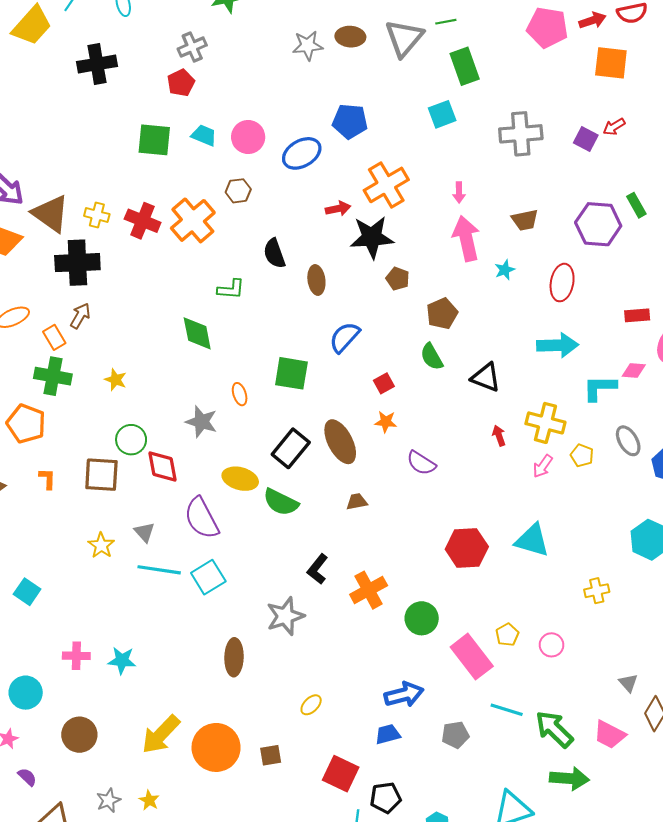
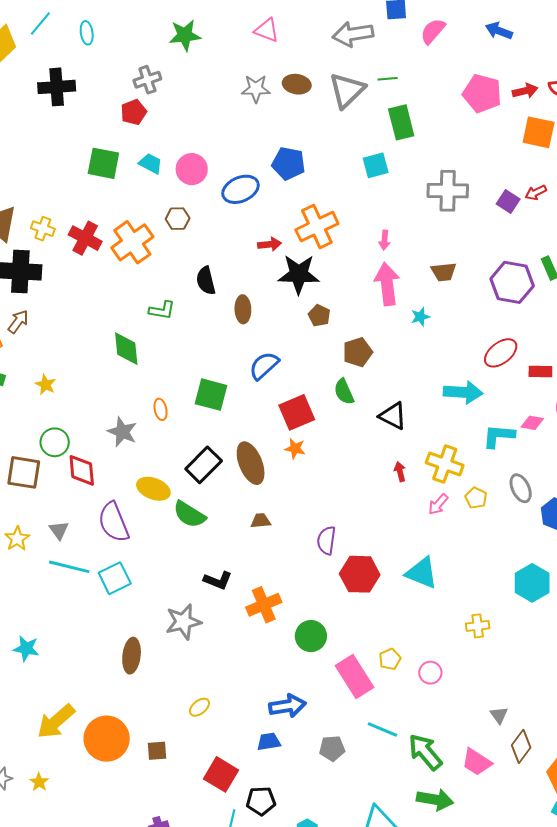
red ellipse: (562, 283) -> (501, 353), moved, turned 36
red square: (384, 383) -> (297, 412), size x1.8
purple semicircle: (421, 463) -> (326, 540), moved, turned 60
black L-shape: (318, 569) -> (218, 580), turned -112

